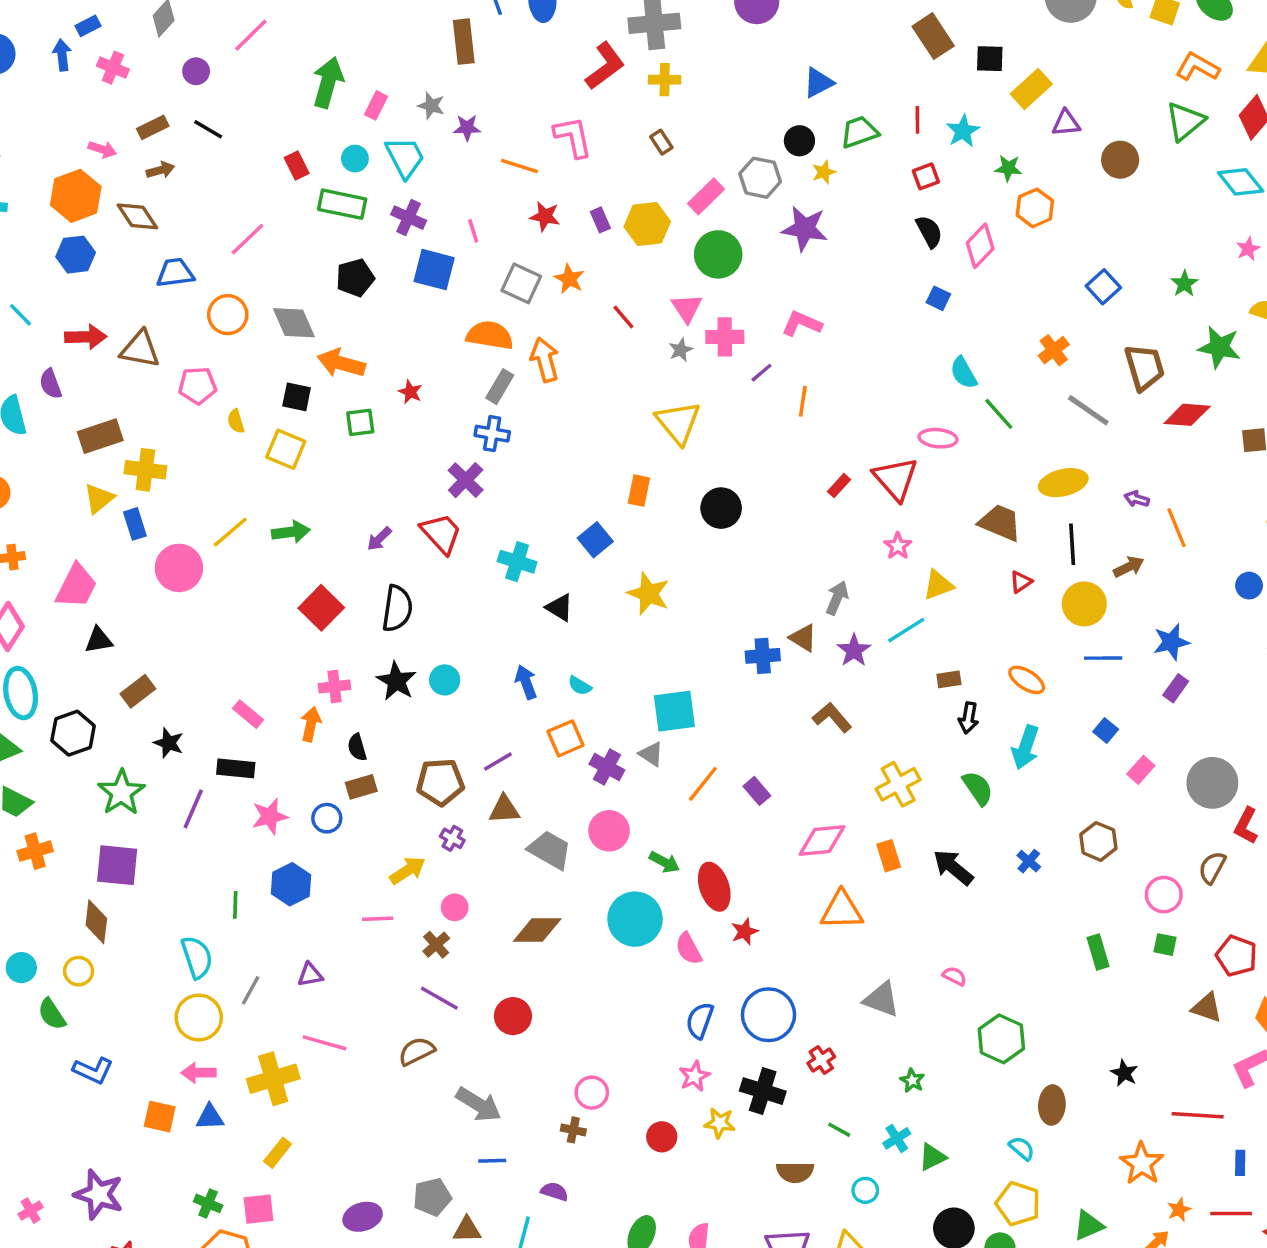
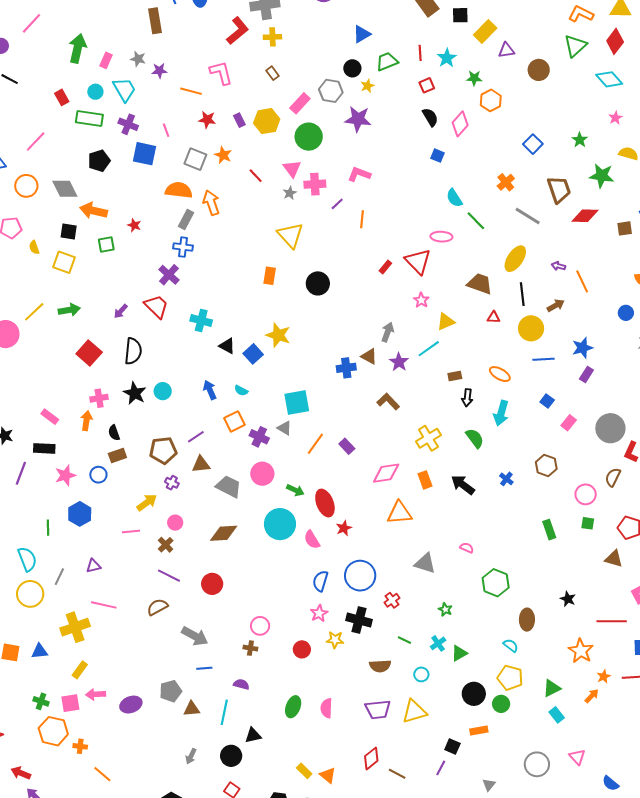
yellow ellipse: (1063, 483) -> (515, 259), turned -40
blue square: (595, 540) -> (253, 354), moved
red triangle: (1021, 582) -> (494, 317), turned 40
pink arrow: (199, 1073) -> (96, 694), moved

